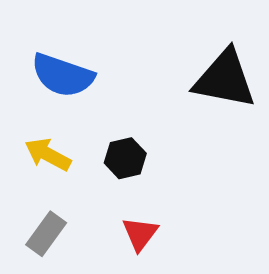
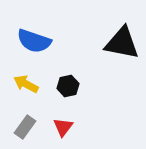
red triangle: (140, 234) -> (63, 127), moved

